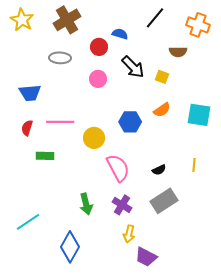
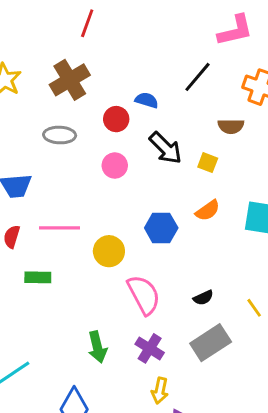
yellow line: (194, 165) -> (254, 308), moved, turned -40

